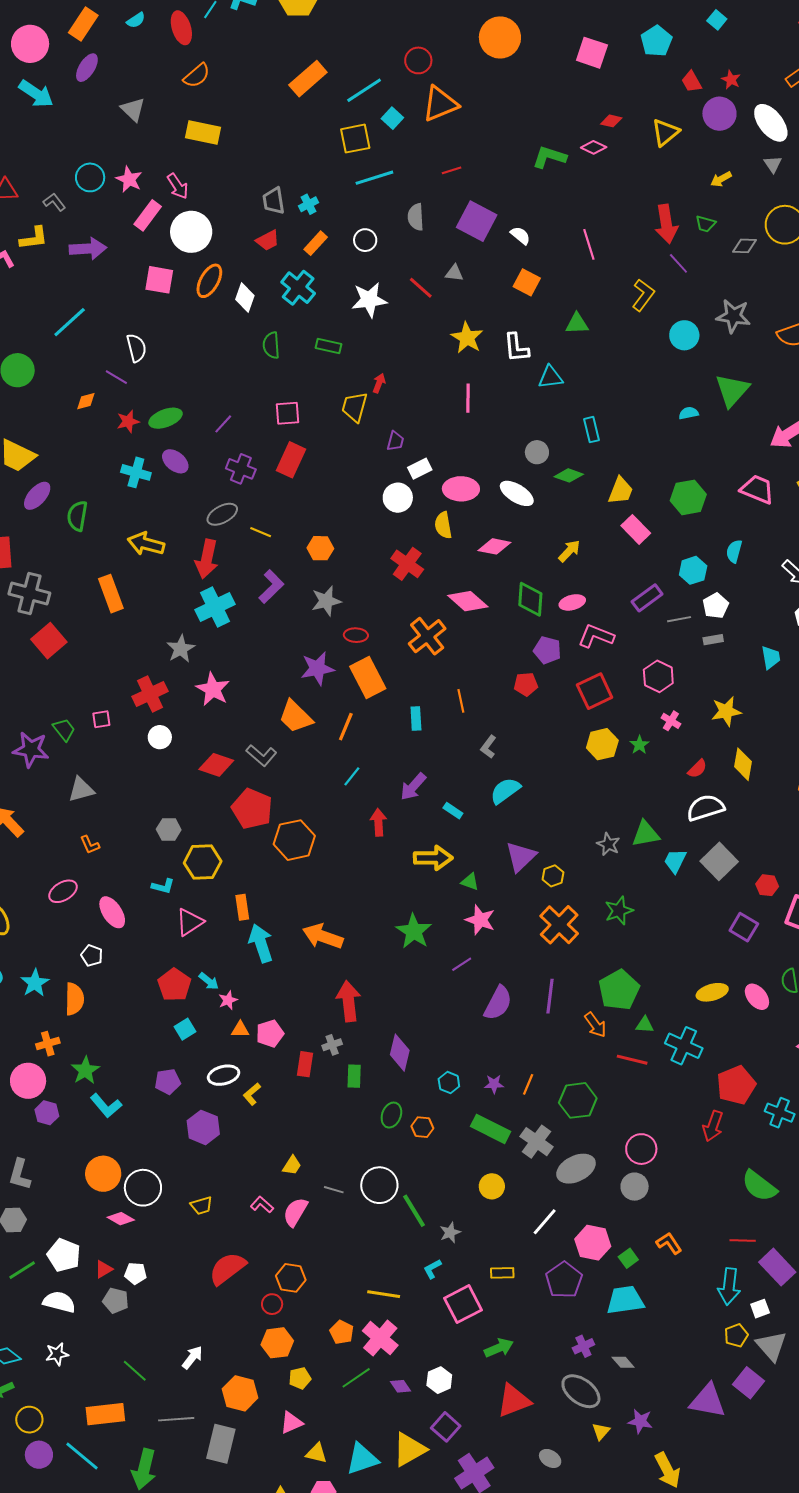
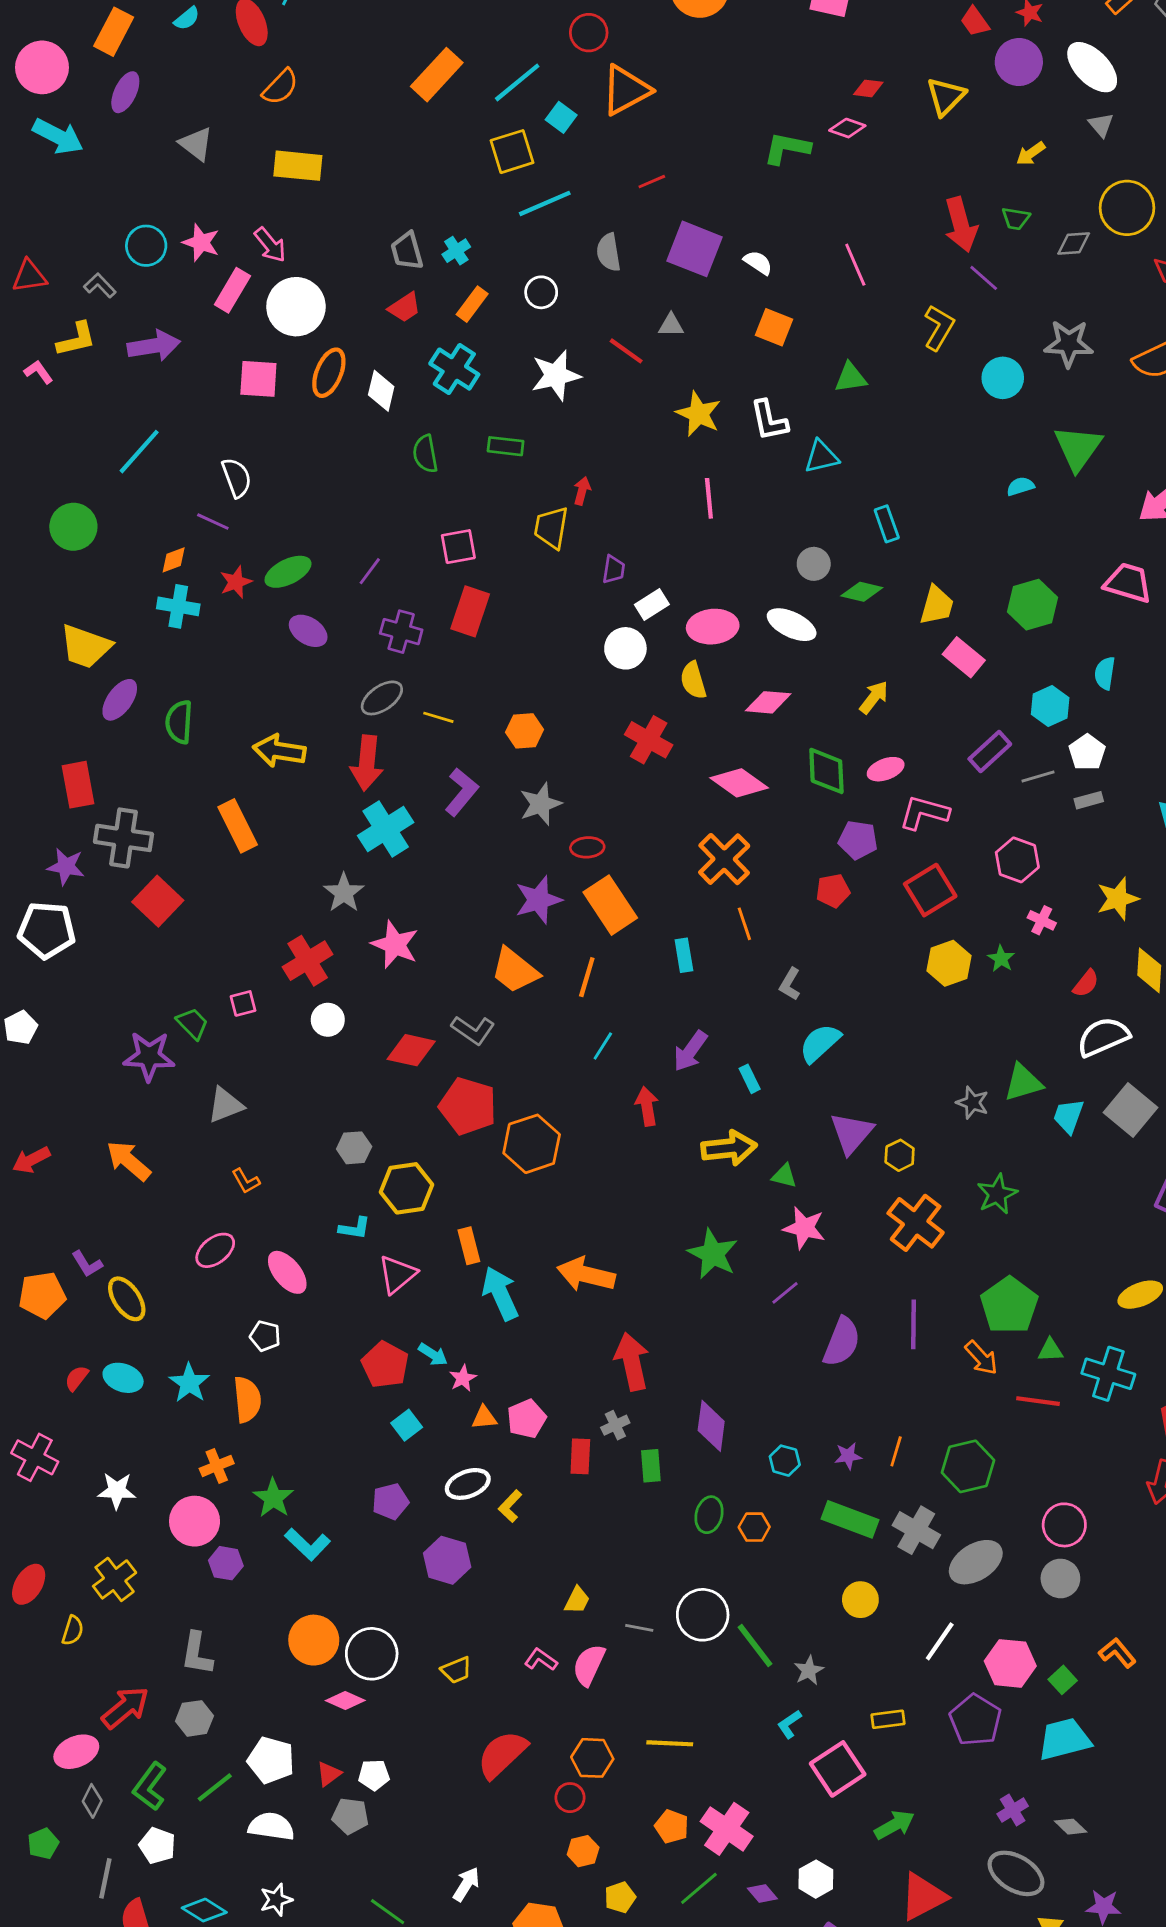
cyan cross: (136, 472) -> (178, 606), moved
orange cross: (427, 636) -> (724, 859), moved
cyan rectangle: (453, 811) -> (750, 1079), turned 36
yellow line: (384, 1294) -> (670, 1743), moved
orange hexagon: (277, 1343) -> (583, 1851), size x0.7

